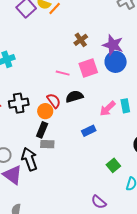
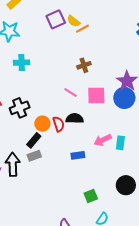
brown cross: (81, 40) -> (84, 65), moved
red semicircle: (54, 101) -> (59, 124), moved
black cross: (19, 103) -> (20, 108), turned -30
gray rectangle: (47, 144) -> (34, 156), turned -40

